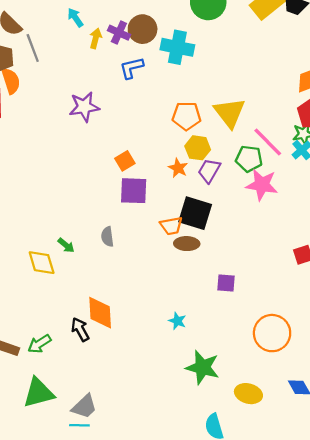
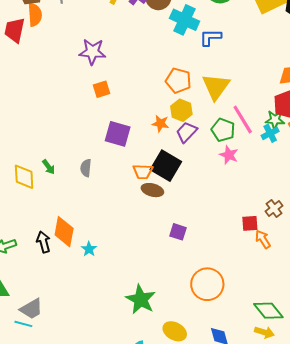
blue L-shape: (132, 68) -> (210, 37), moved
orange square: (125, 161) -> (101, 89), moved
orange star: (178, 168) -> (160, 124), turned -30
pink star: (262, 185) -> (229, 155), size x0.7
cyan star: (177, 321) -> (89, 249), moved

